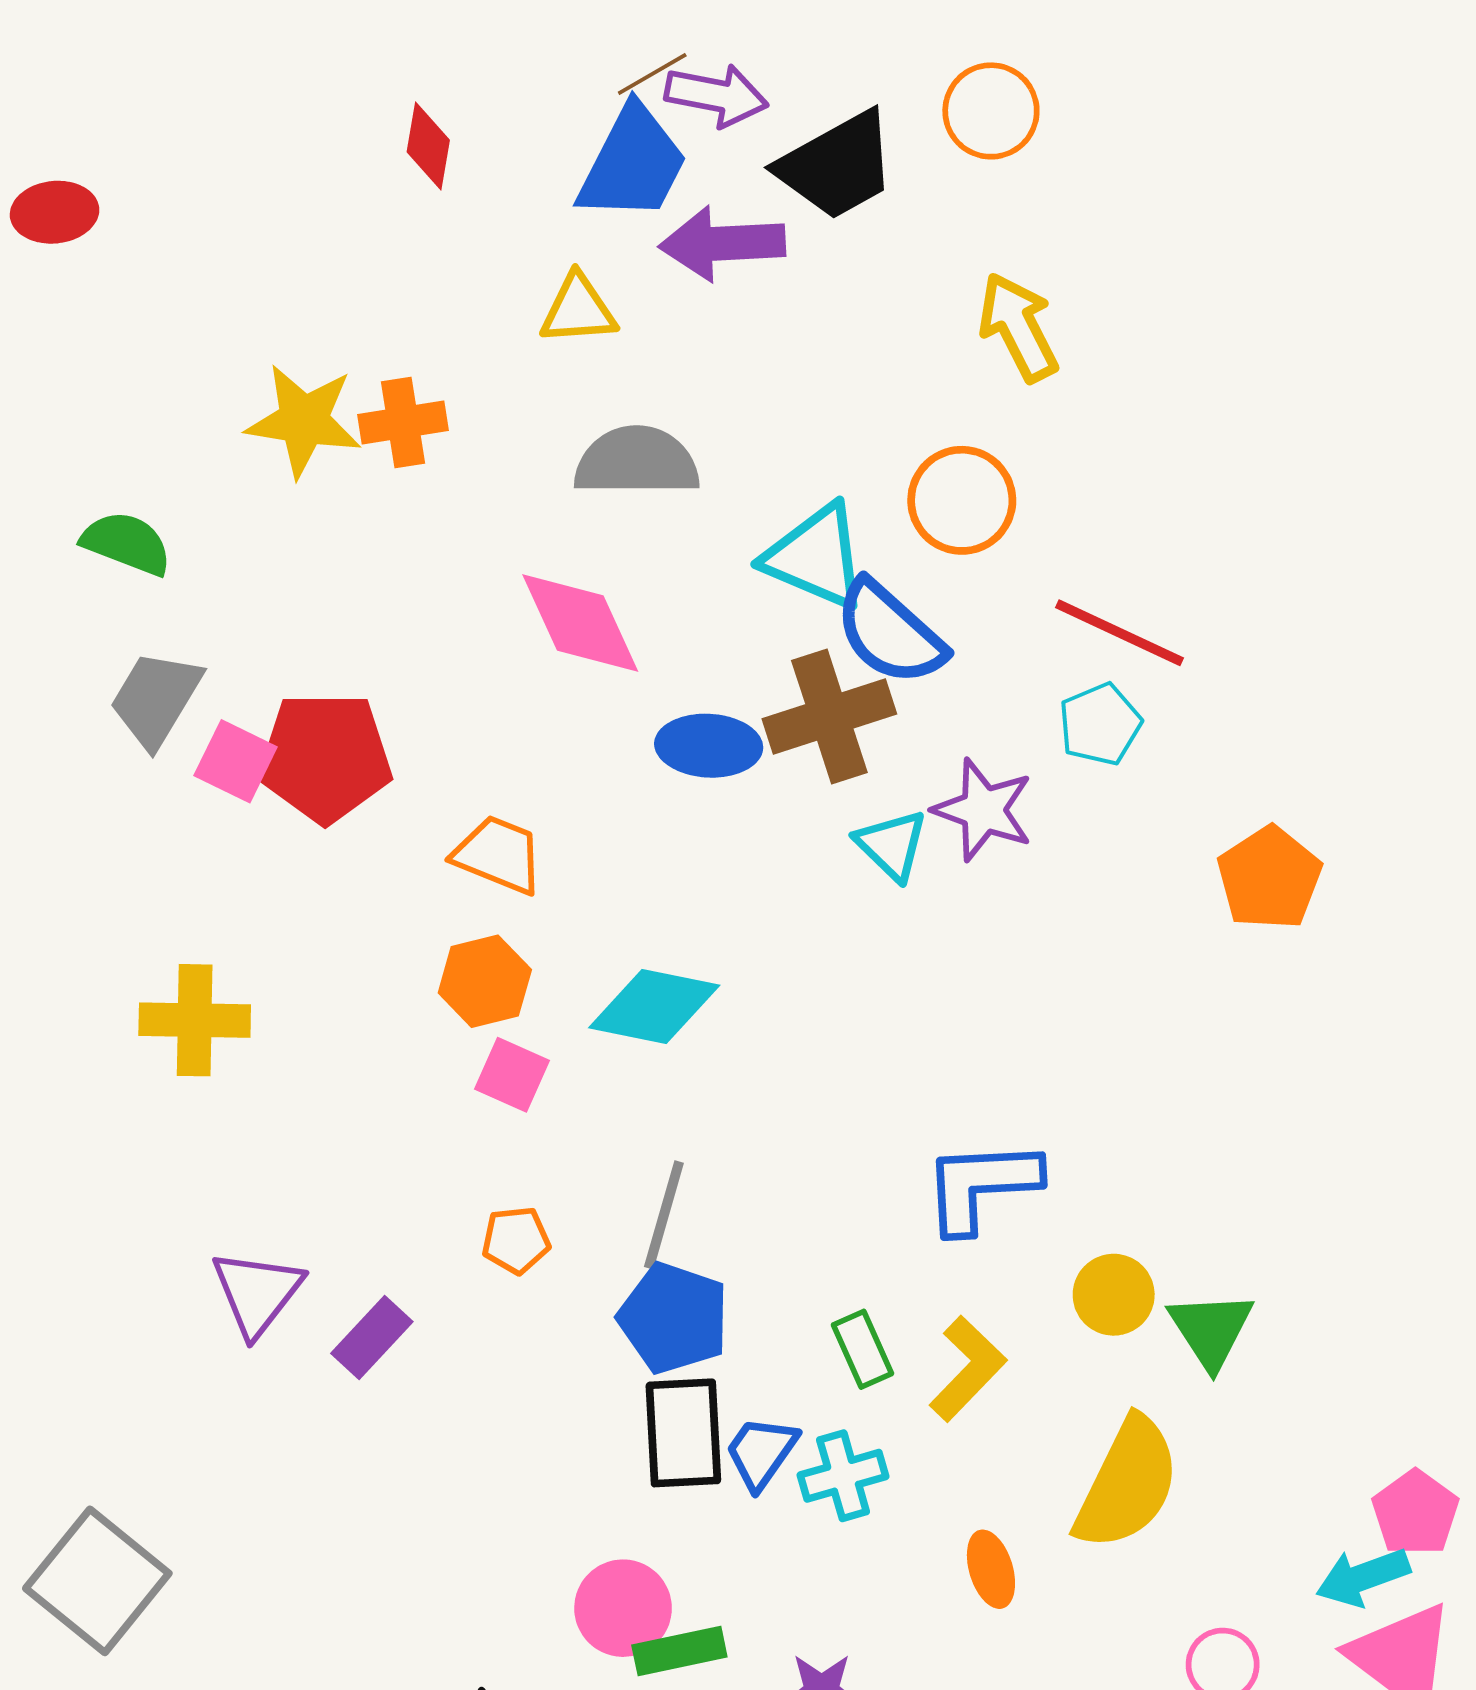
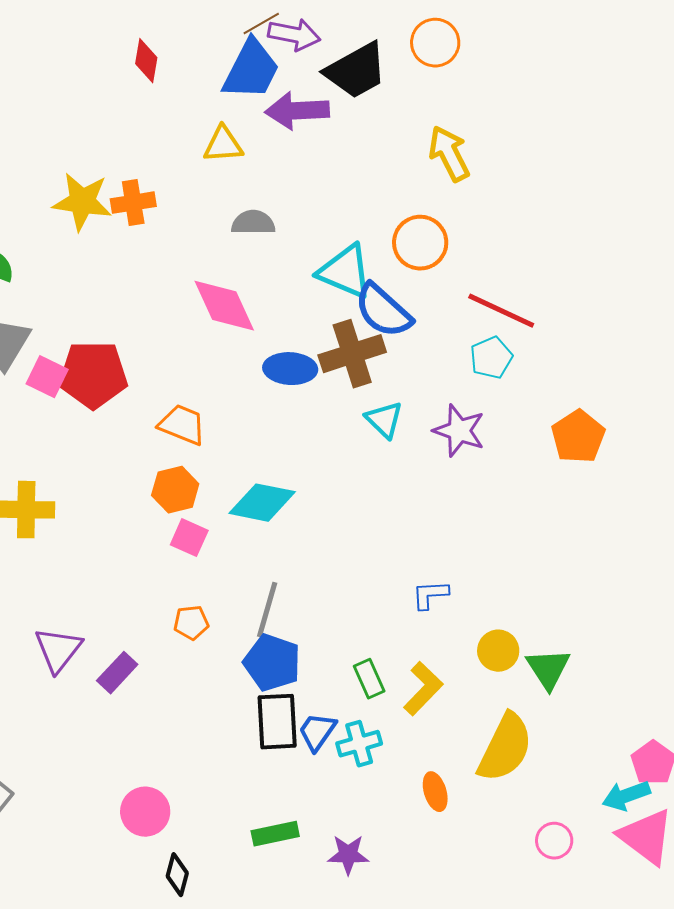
gray semicircle: (637, 461) -> (253, 223), size x0.7
purple star: (983, 810) -> (459, 431), moved
blue L-shape: (981, 1186) -> (430, 595), size x0.6
pink circle: (623, 1608) -> (145, 812), moved

